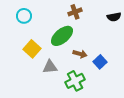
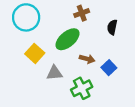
cyan circle: (24, 16) -> (26, 17), size x1.6
black semicircle: (114, 17) -> (112, 27), moved, turned 112

